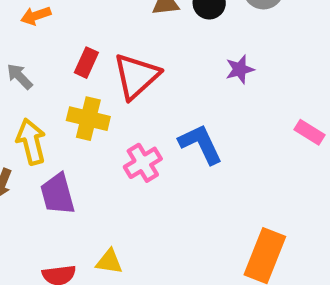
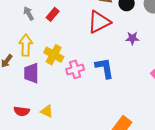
red rectangle: (86, 63) -> (53, 14), moved
red triangle: (136, 76) -> (99, 22), moved
yellow cross: (88, 119) -> (54, 55), moved

